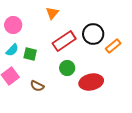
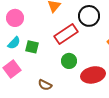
black circle: (93, 34) -> (89, 16), moved
brown semicircle: (37, 86) -> (45, 85), moved

